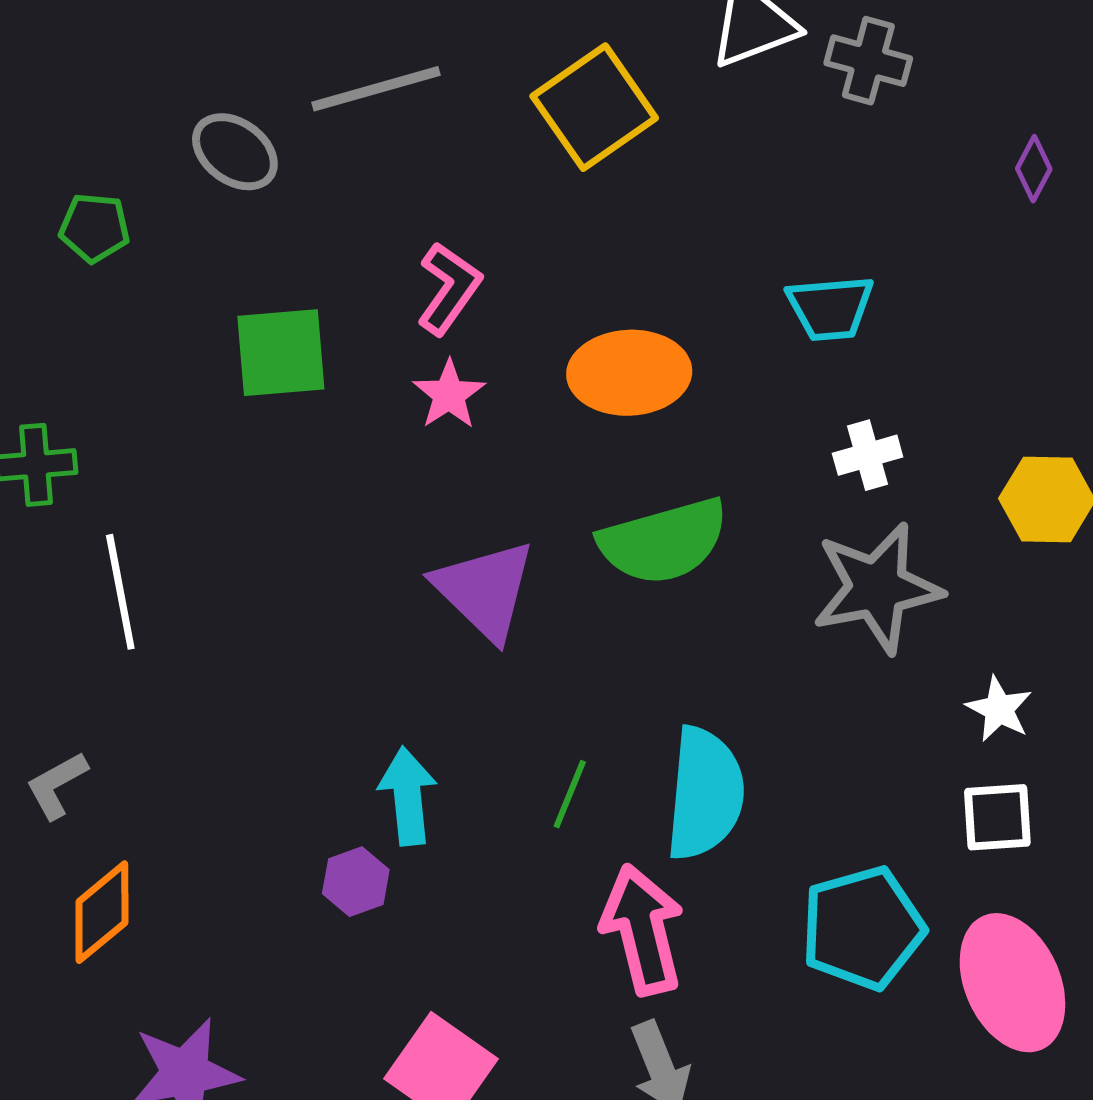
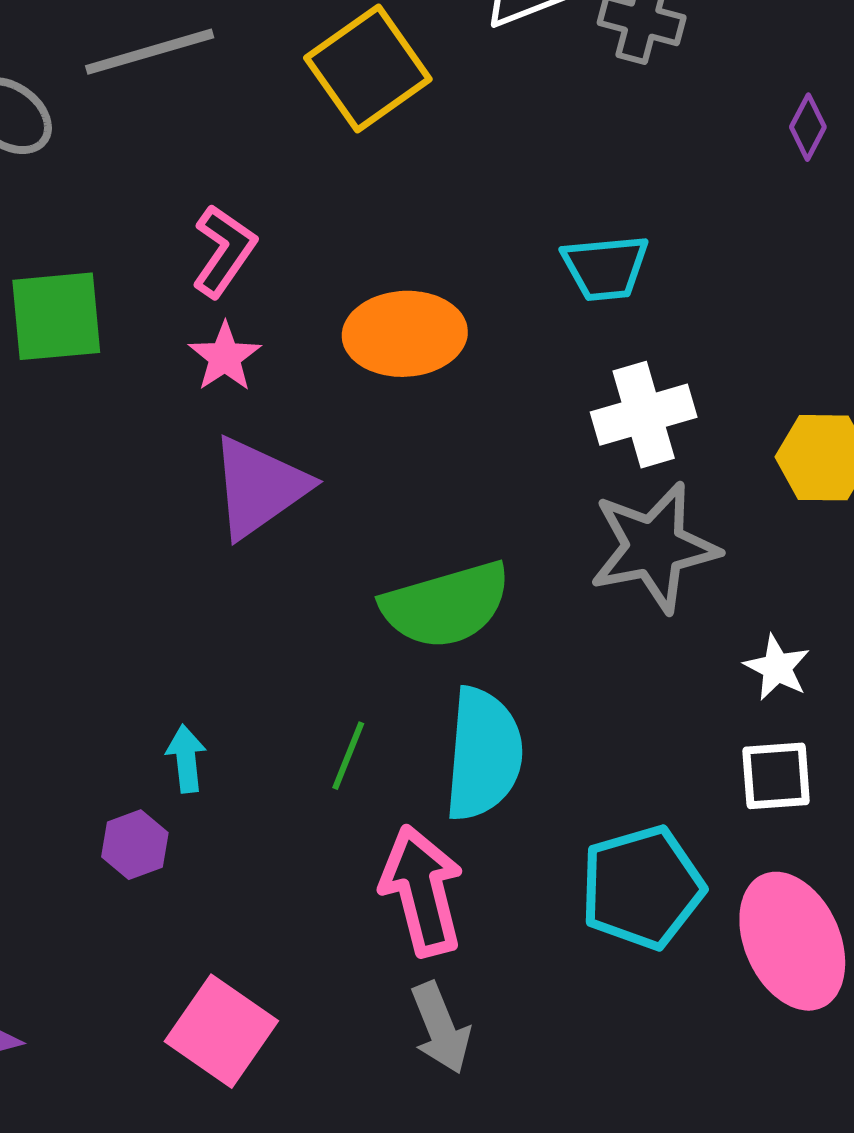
white cross: (868, 455) -> (644, 415), size x1.5
green semicircle: (664, 541) -> (446, 605), moved
purple triangle: (485, 590) -> (259, 487), moved, turned 41
cyan arrow: (408, 796) -> (186, 759), size x0.7

